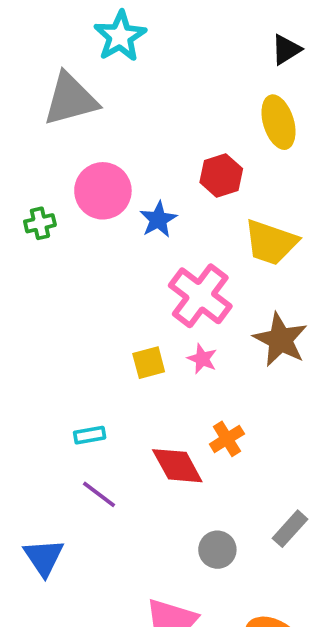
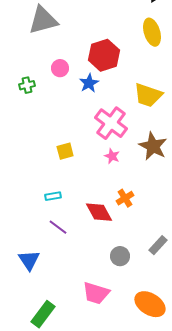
red hexagon: (221, 176) -> (104, 55), moved, size x1.4
pink circle: (103, 191) -> (60, 68), size x0.6
yellow square: (149, 363) -> (65, 151), moved

